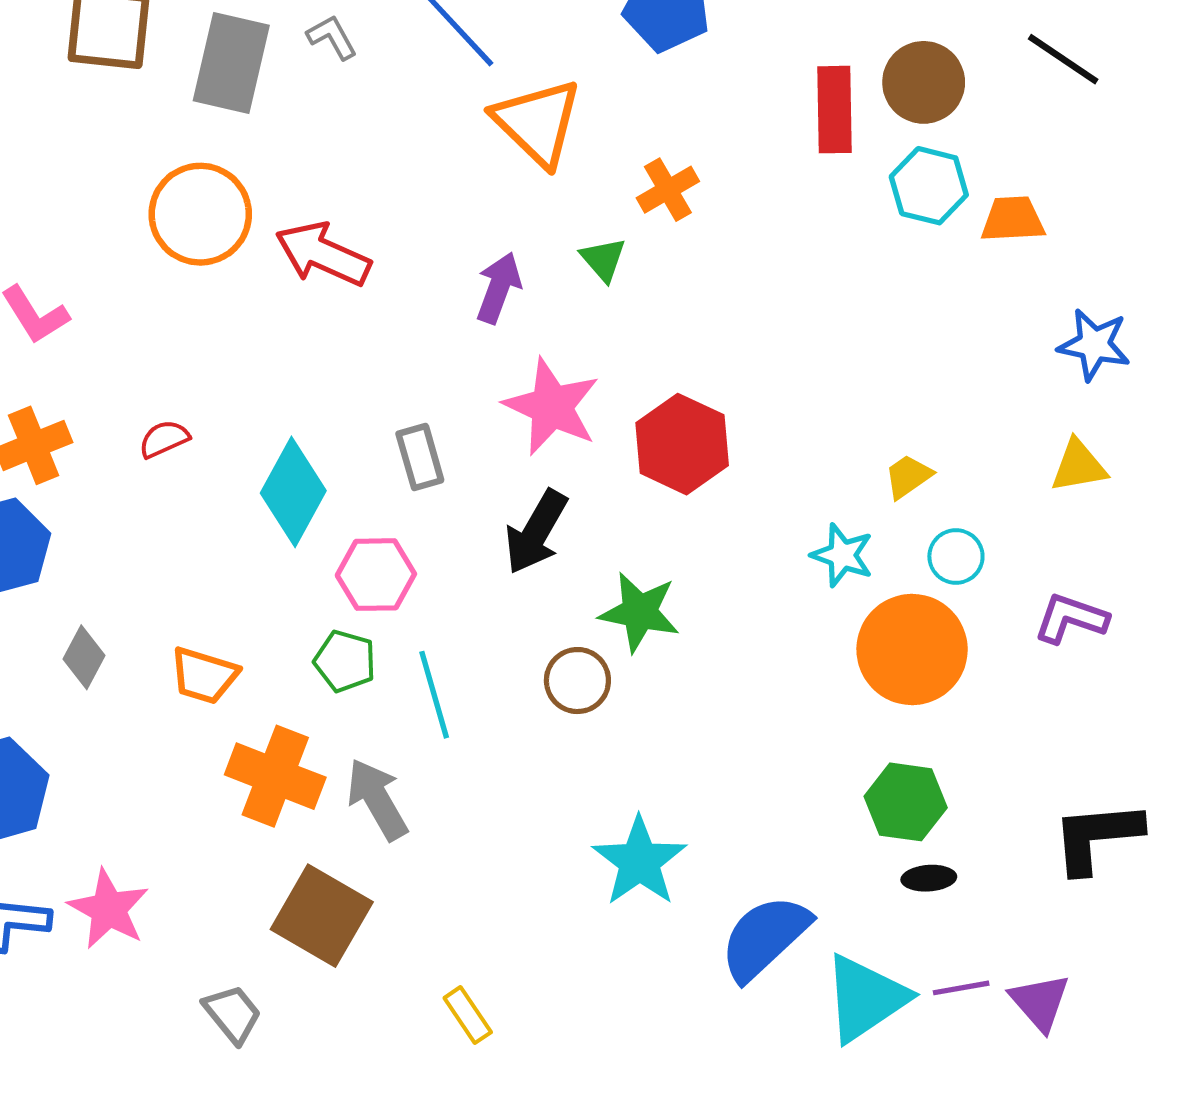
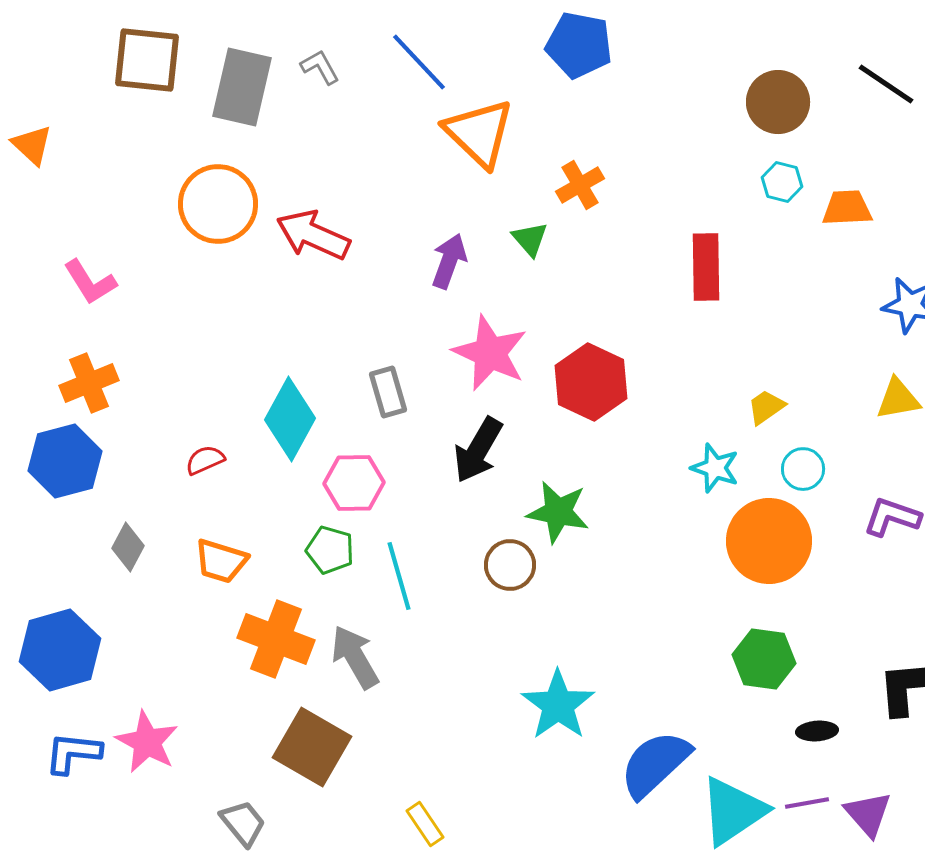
red rectangle: (835, 110) -> (706, 267), moved
cyan hexagon: (929, 186) -> (782, 182), size x0.7
red semicircle: (164, 439) -> (205, 460), moved
black ellipse: (929, 878) -> (817, 731), moved

